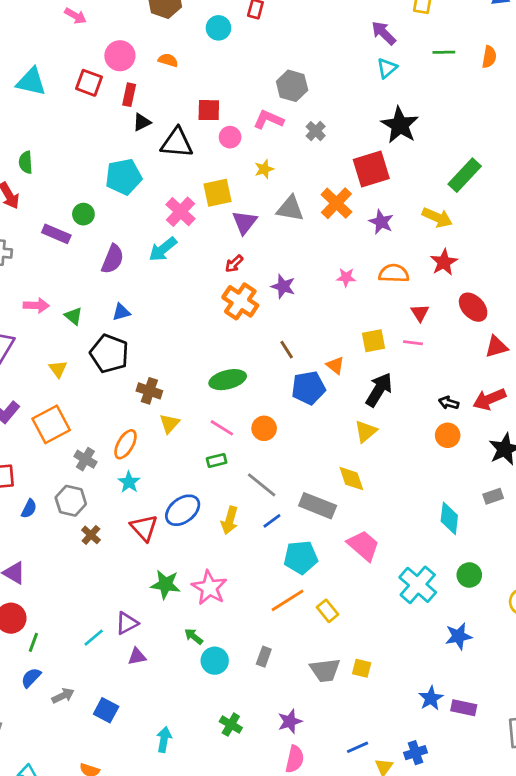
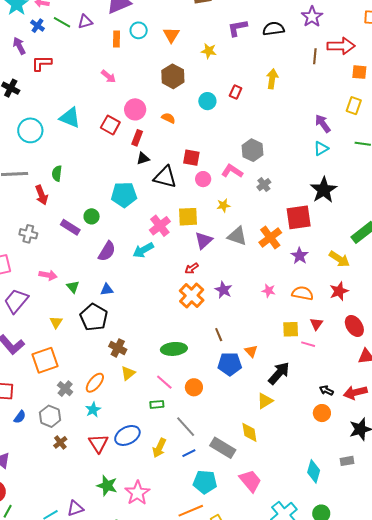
yellow square: (373, 341) -> (291, 329), moved

